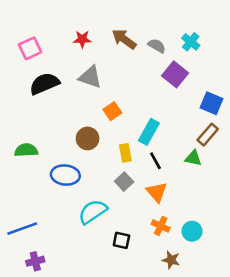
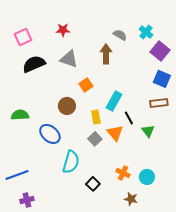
brown arrow: (124, 39) -> (106, 54), moved, turned 54
purple square: (175, 74) -> (160, 51), moved
brown rectangle: (208, 135) -> (159, 103), turned 42
green triangle: (193, 158) -> (148, 131), moved, turned 40
black line: (155, 161) -> (129, 118), moved
blue ellipse: (65, 175) -> (50, 134), turned 35
orange triangle: (157, 192) -> (115, 133), moved
cyan semicircle: (93, 212) -> (71, 162), turned 140
black square: (121, 240) -> (93, 184), turned 32

